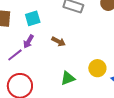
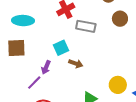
cyan square: (33, 18) -> (61, 48), moved

